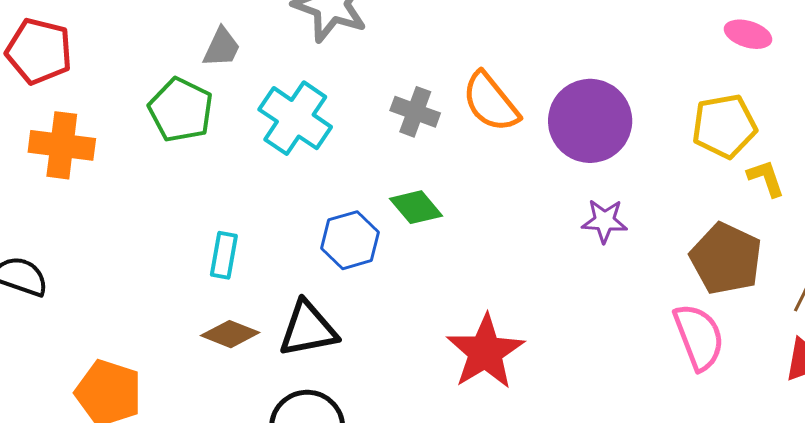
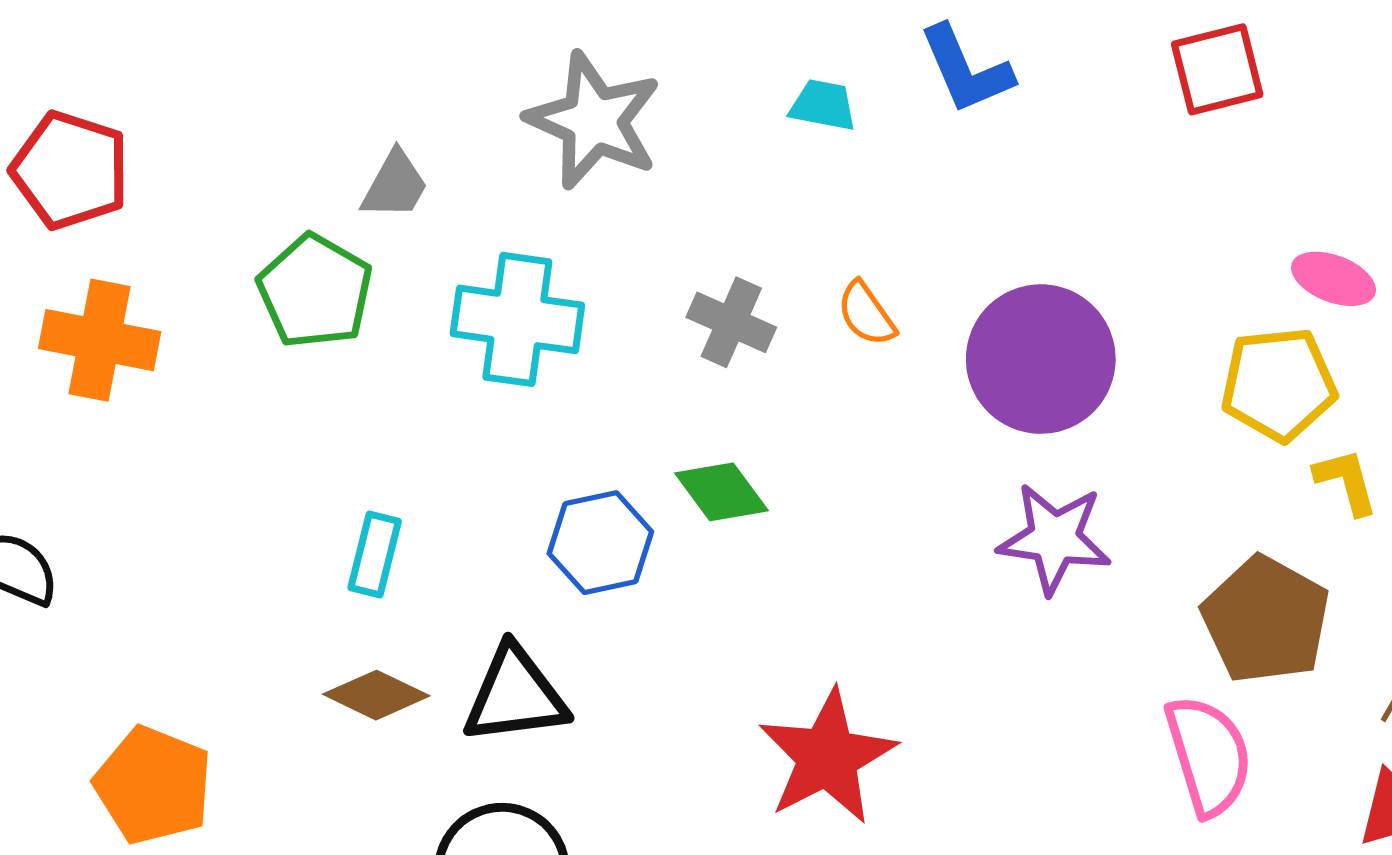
pink ellipse: (748, 34) -> (1333, 279), moved
orange semicircle: (491, 102) -> (866, 314), size x0.6
cyan cross: (295, 118) -> (517, 319), turned -30
purple star: (604, 221) -> (1054, 538), size x1.4

